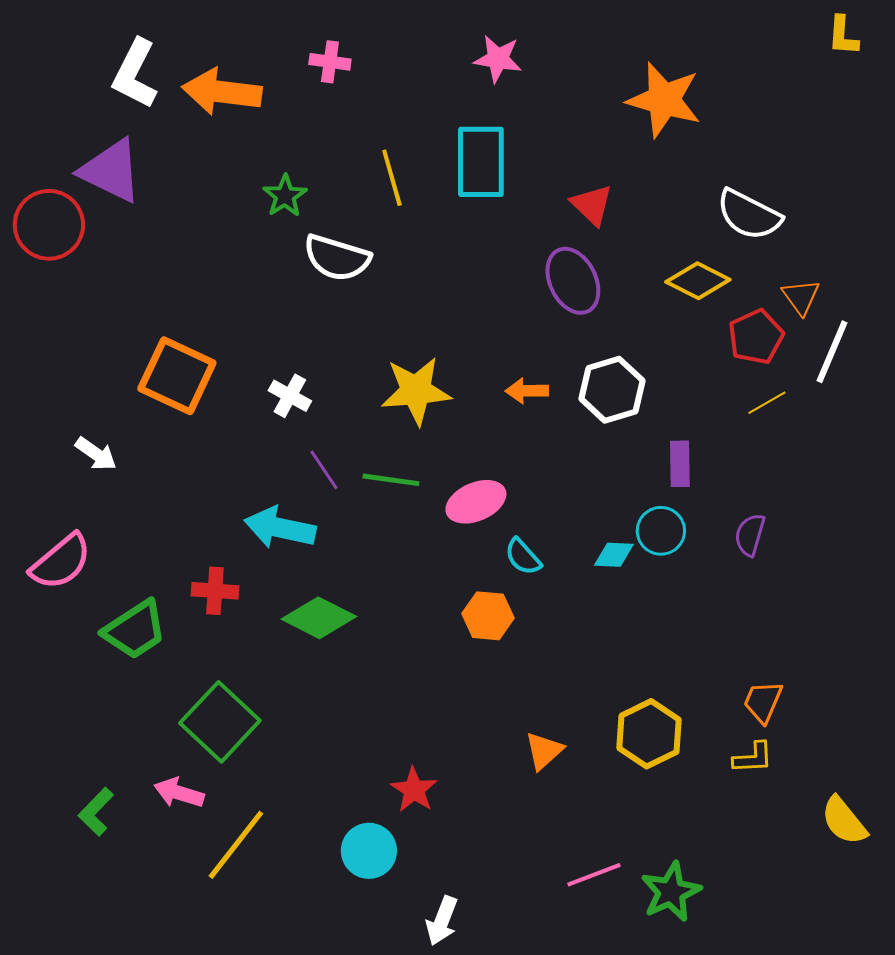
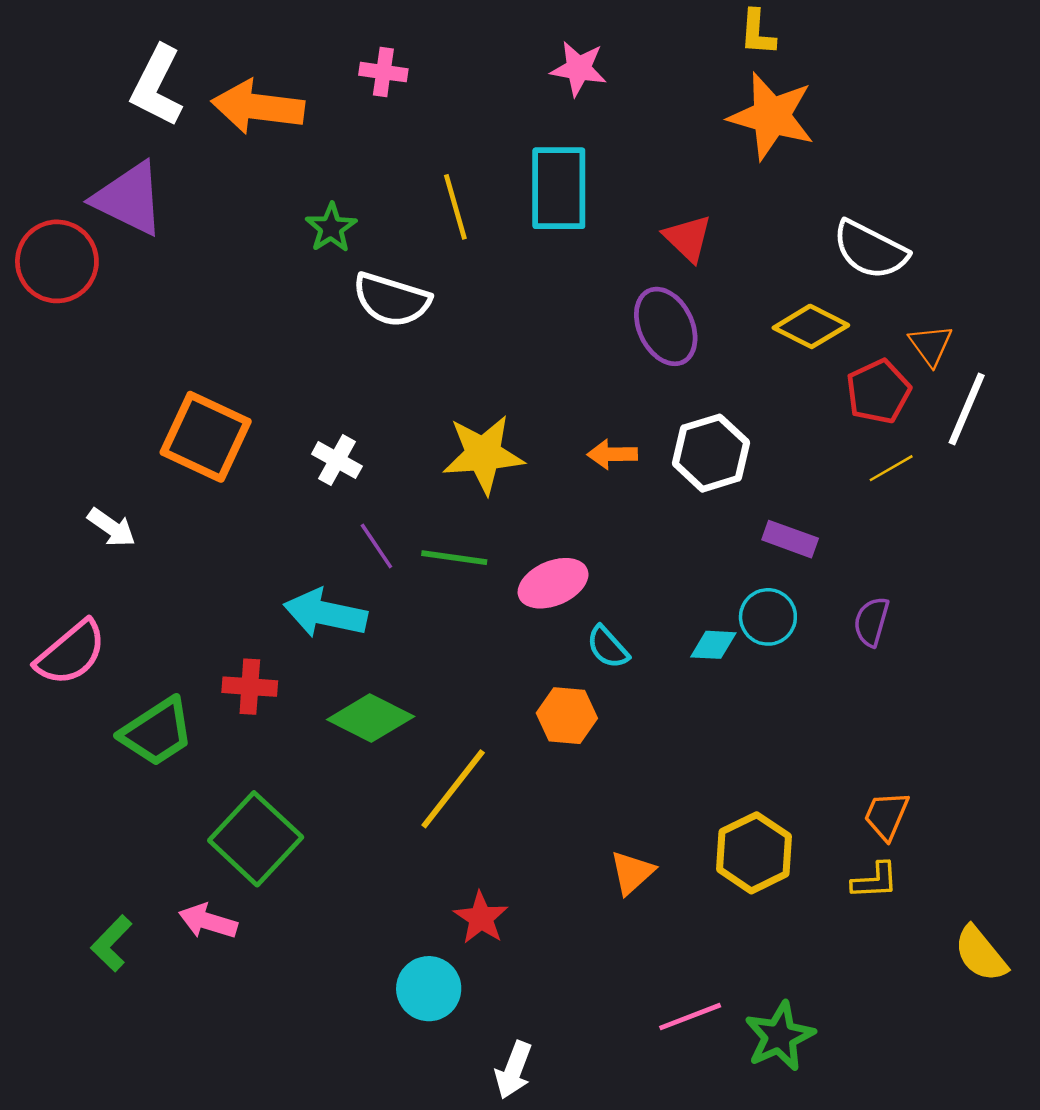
yellow L-shape: (843, 36) -> (757, 33), moved
purple rectangle: (680, 464) -> (790, 539), turned -69
yellow line: (236, 845) -> (453, 789), moved

